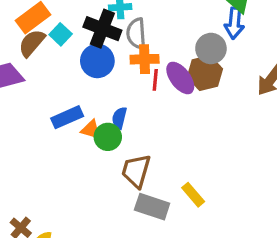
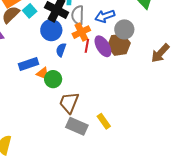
blue arrow: (234, 23) -> (105, 16), moved, turned 60
orange cross: (145, 59) -> (81, 32), turned -30
blue semicircle: (119, 118) -> (61, 50), moved

